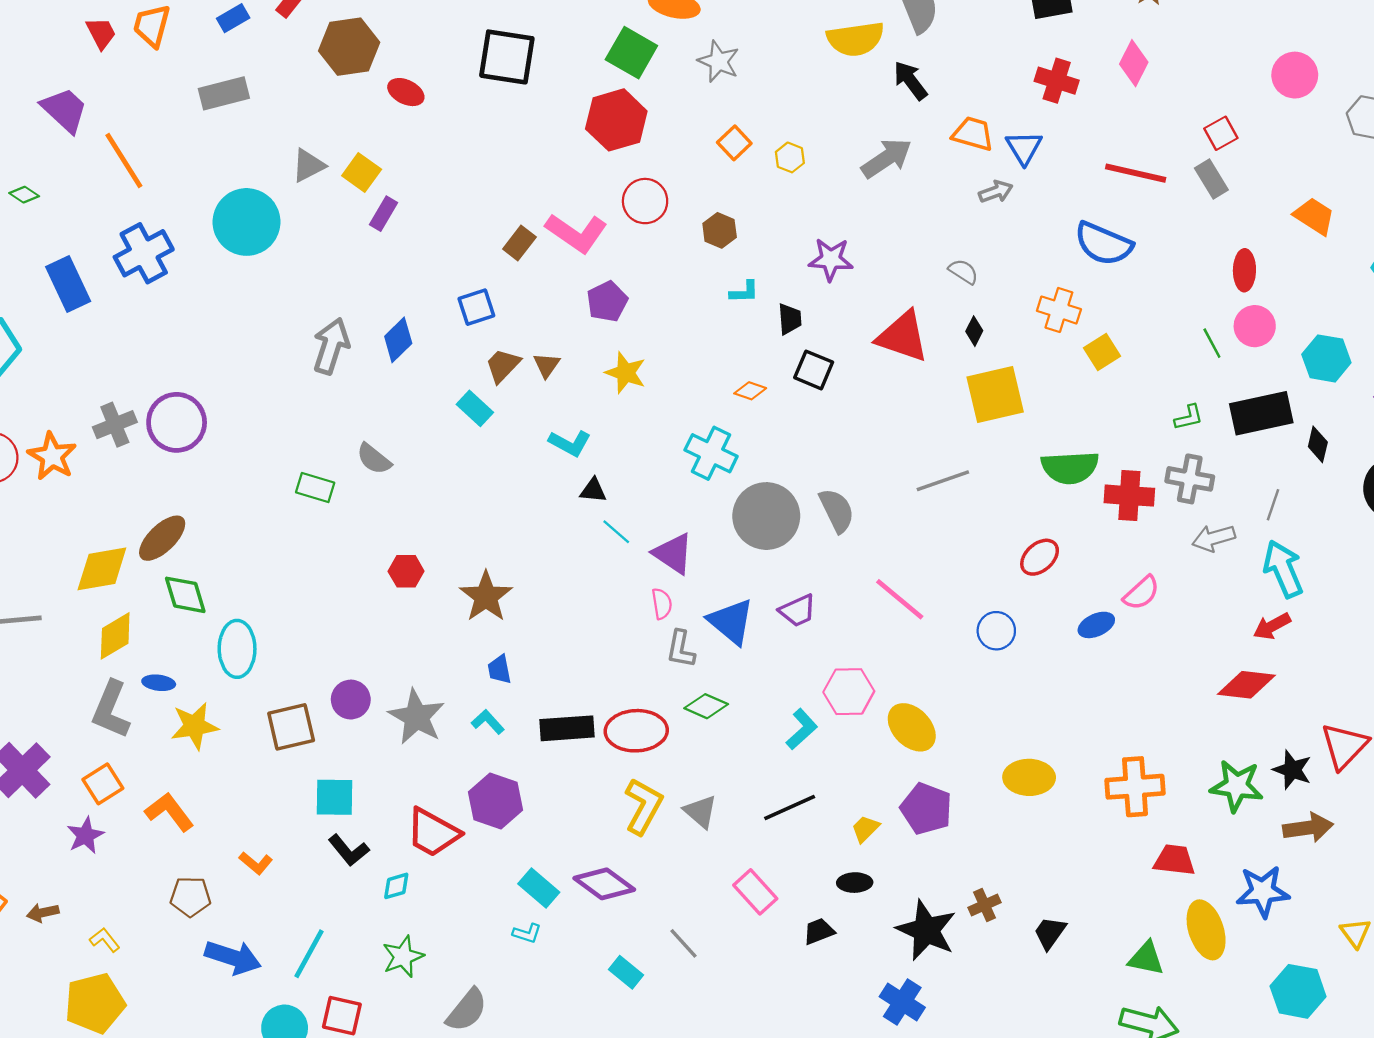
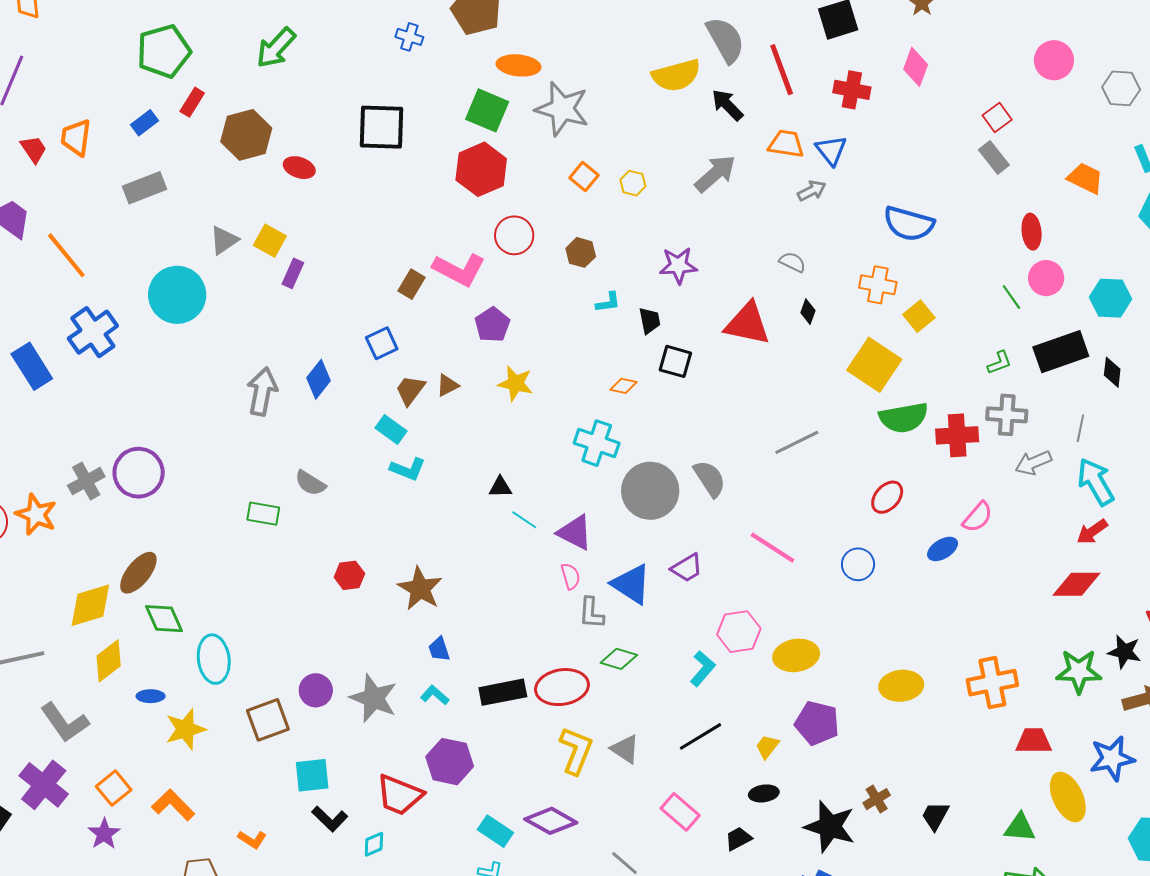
gray star: (719, 61) -> (562, 109), size x1.5
red line: (1136, 173) -> (782, 70), moved, turned 64
brown triangle: (546, 365) -> (447, 385), turned 35
yellow square: (995, 394) -> (874, 365), moved, turned -36
cyan L-shape: (570, 443) -> (408, 469), moved
gray L-shape: (111, 710) -> (65, 722), moved, turned -51
yellow ellipse: (912, 727) -> (796, 655), turned -48

